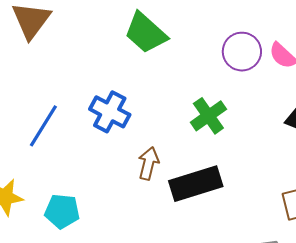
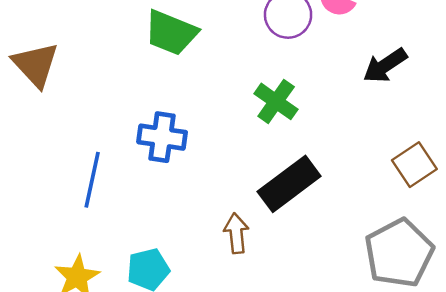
brown arrow: (149, 163) -> (236, 233), moved

